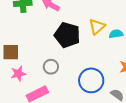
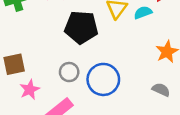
blue circle: (91, 80) -> (103, 79), moved

